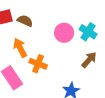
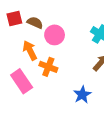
pink circle: (64, 33) -> (55, 35), moved

